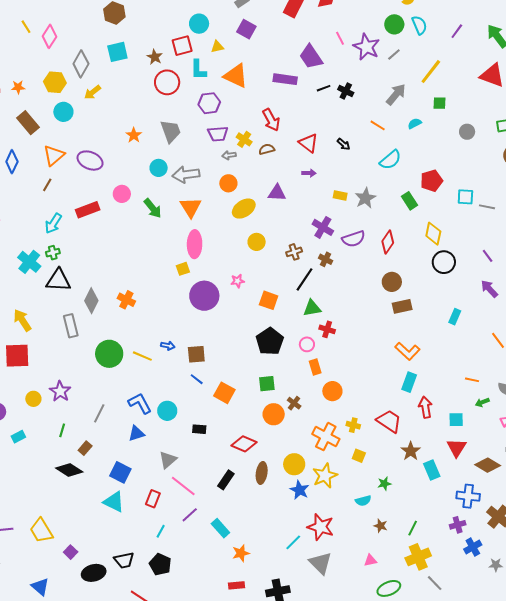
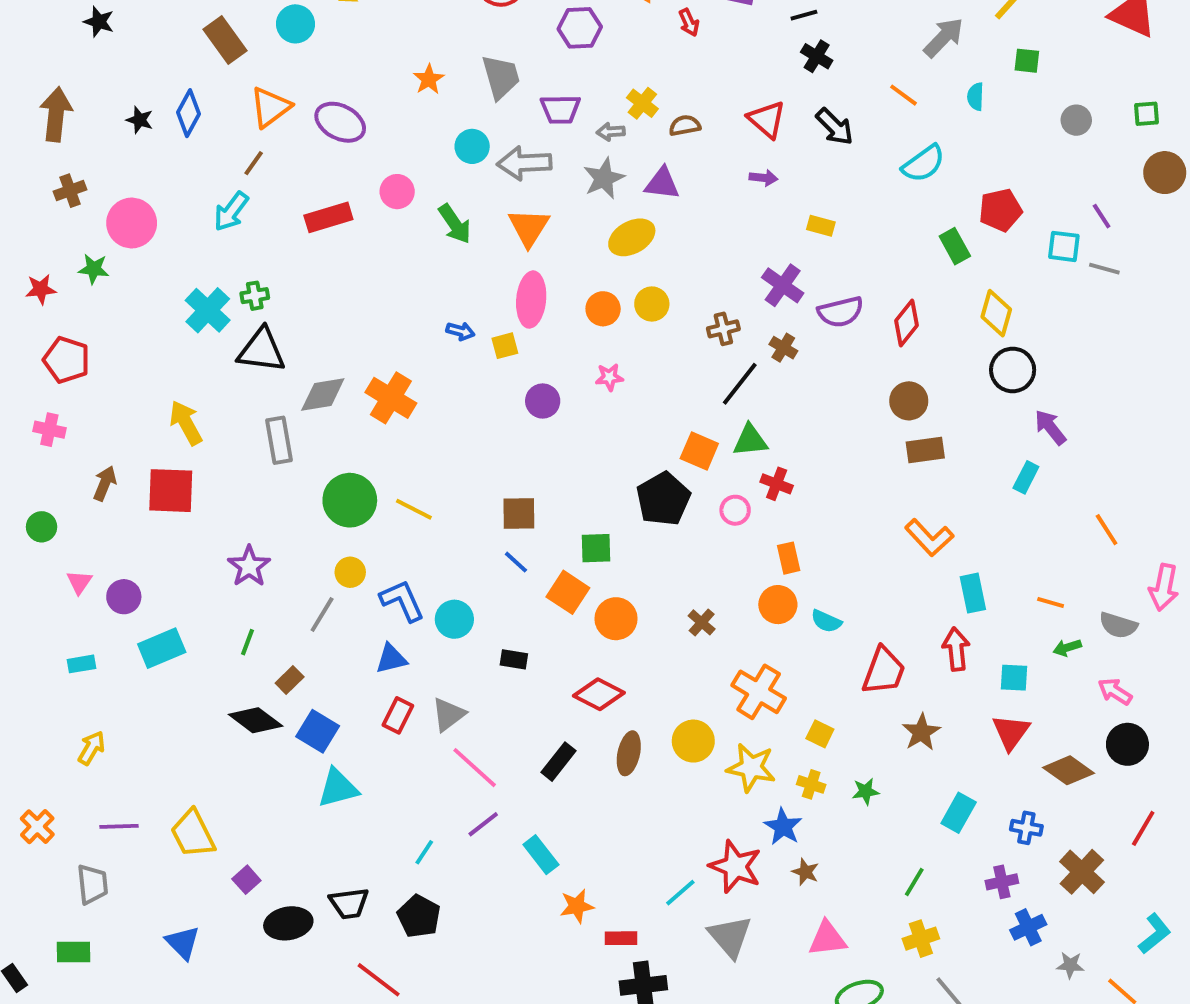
black cross: (346, 91) -> (817, 56), moved
red arrow: (271, 120) -> (689, 22), moved, size x0.6
cyan semicircle: (415, 123) -> (975, 97), turned -64
purple trapezoid: (218, 134) -> (560, 109), moved
black arrow: (344, 144) -> (835, 127), size x1.5
orange circle: (228, 183) -> (603, 309), moved
purple triangle: (277, 193) -> (662, 183), moved
gray star: (365, 198) -> (604, 178), moved
cyan arrow: (53, 224) -> (231, 211), moved
purple line: (488, 256) -> (1102, 216), moved
purple arrow: (489, 289) -> (1050, 427), moved
purple circle: (204, 296) -> (543, 401), size x0.6
orange cross: (126, 300) -> (391, 398), size x1.4
orange square: (269, 300) -> (699, 451), moved
gray diamond: (91, 301) -> (323, 394), turned 50
blue arrow: (168, 346) -> (460, 331), moved
orange rectangle: (315, 367) -> (789, 558), moved
cyan rectangle: (409, 382) -> (973, 593), moved, turned -36
green square: (267, 384) -> (596, 548), moved
yellow circle: (33, 399) -> (350, 572), moved
orange circle: (274, 414) -> (616, 619), moved
red trapezoid: (389, 421) -> (884, 671), turned 72
yellow cross: (353, 425) -> (811, 784), moved
cyan rectangle: (18, 437) -> (162, 648), size x1.6
cyan rectangle: (432, 470) -> (959, 813), moved, turned 48
blue square: (120, 472) -> (318, 731), moved
yellow star: (325, 476) -> (751, 768), turned 30
blue star: (300, 490) -> (783, 827), moved
blue cross: (468, 496) -> (1026, 828), size x0.7
red rectangle: (153, 499) -> (398, 715), moved
cyan semicircle: (363, 501) -> (826, 621), moved, turned 35
cyan triangle: (114, 502) -> (338, 788), turned -45
brown star: (381, 526) -> (805, 872), moved
yellow cross: (418, 557) -> (921, 939), size x0.7
pink triangle: (370, 560) -> (827, 939), size x1.5
red rectangle: (236, 585) -> (621, 938), moved

